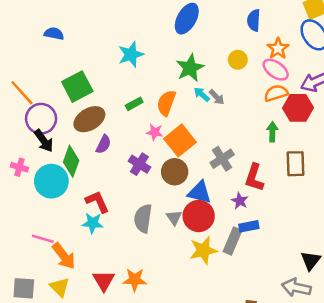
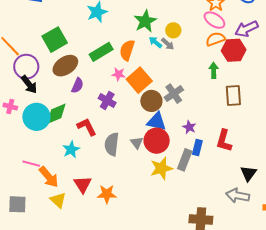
yellow circle: (238, 60) -> (173, 30), moved
green rectangle: (134, 104) -> (101, 52), size x1.6
green diamond: (71, 161) -> (56, 114), moved, turned 50
brown circle: (175, 172) -> (151, 101), moved
red L-shape: (254, 178) -> (224, 141), moved
red L-shape: (97, 202) -> (87, 127), moved
cyan star: (93, 223) -> (71, 149), turned -30
blue rectangle: (249, 226) -> (197, 147), turned -63
red triangle: (104, 281) -> (83, 184), moved
yellow triangle: (60, 287) -> (58, 200), moved

